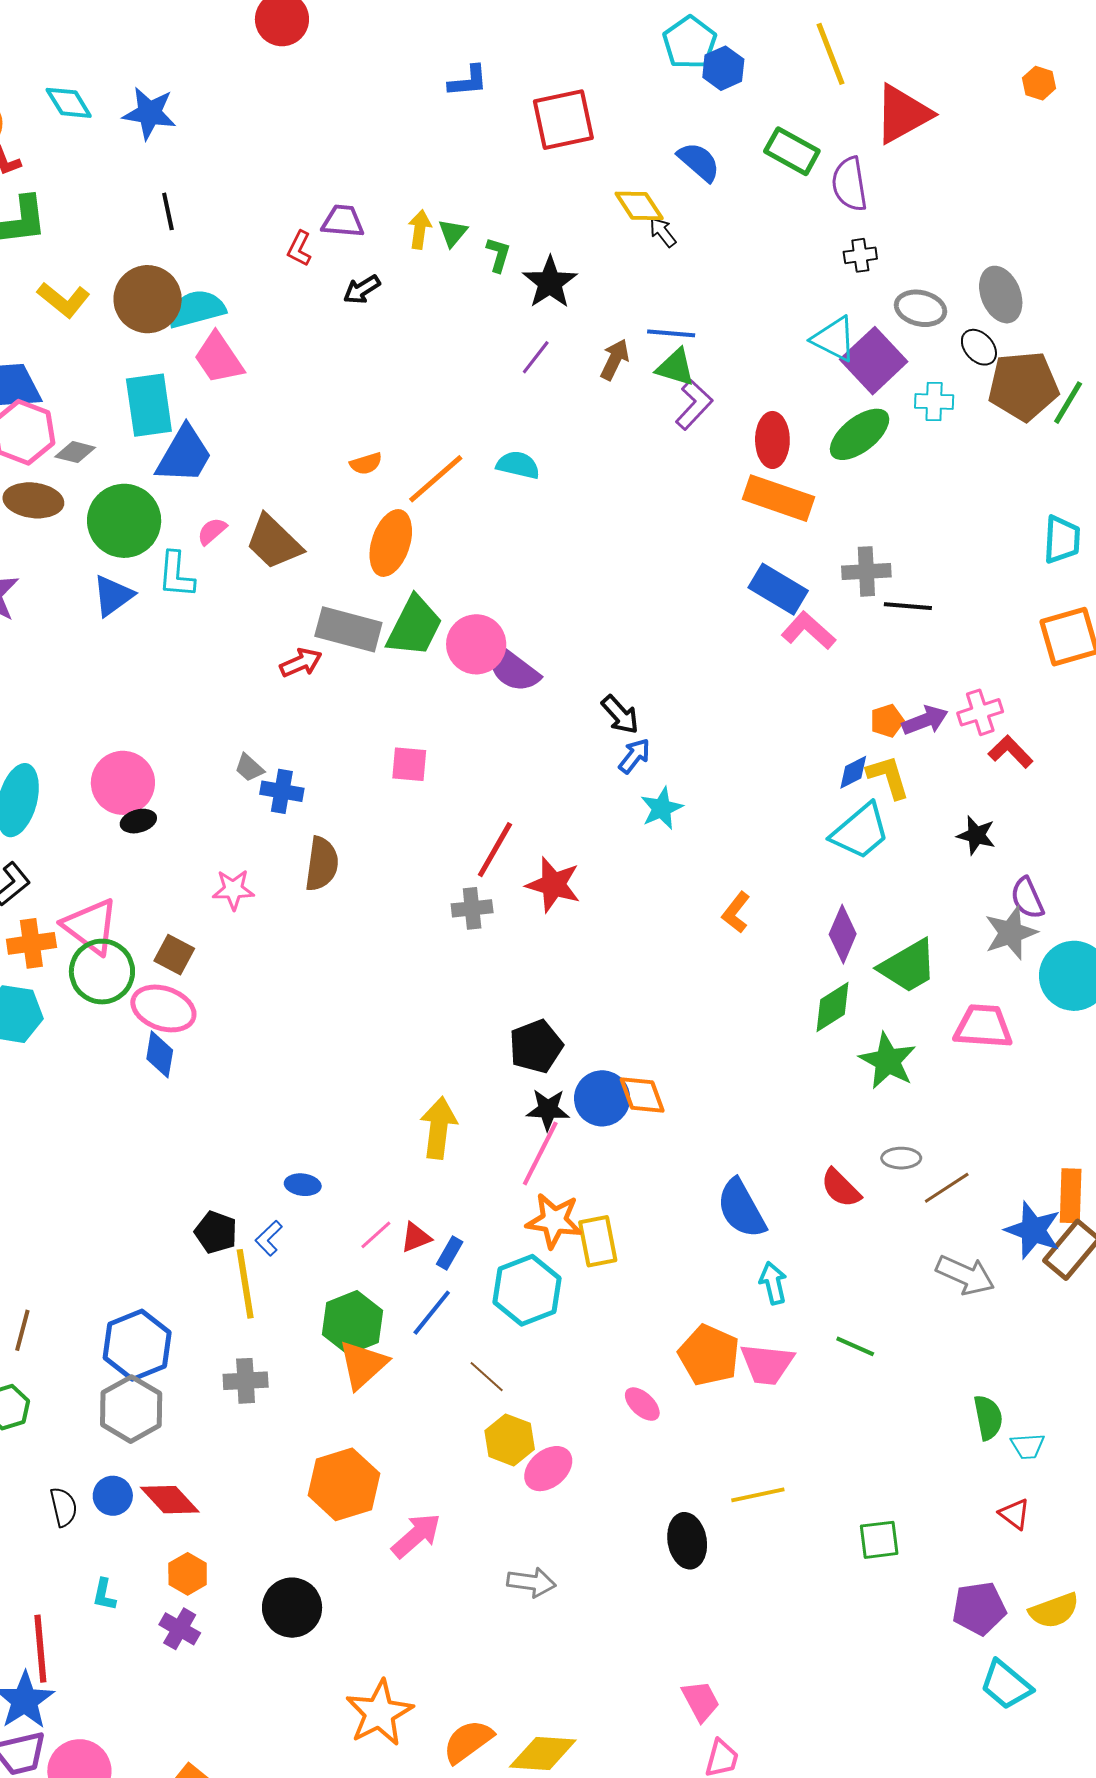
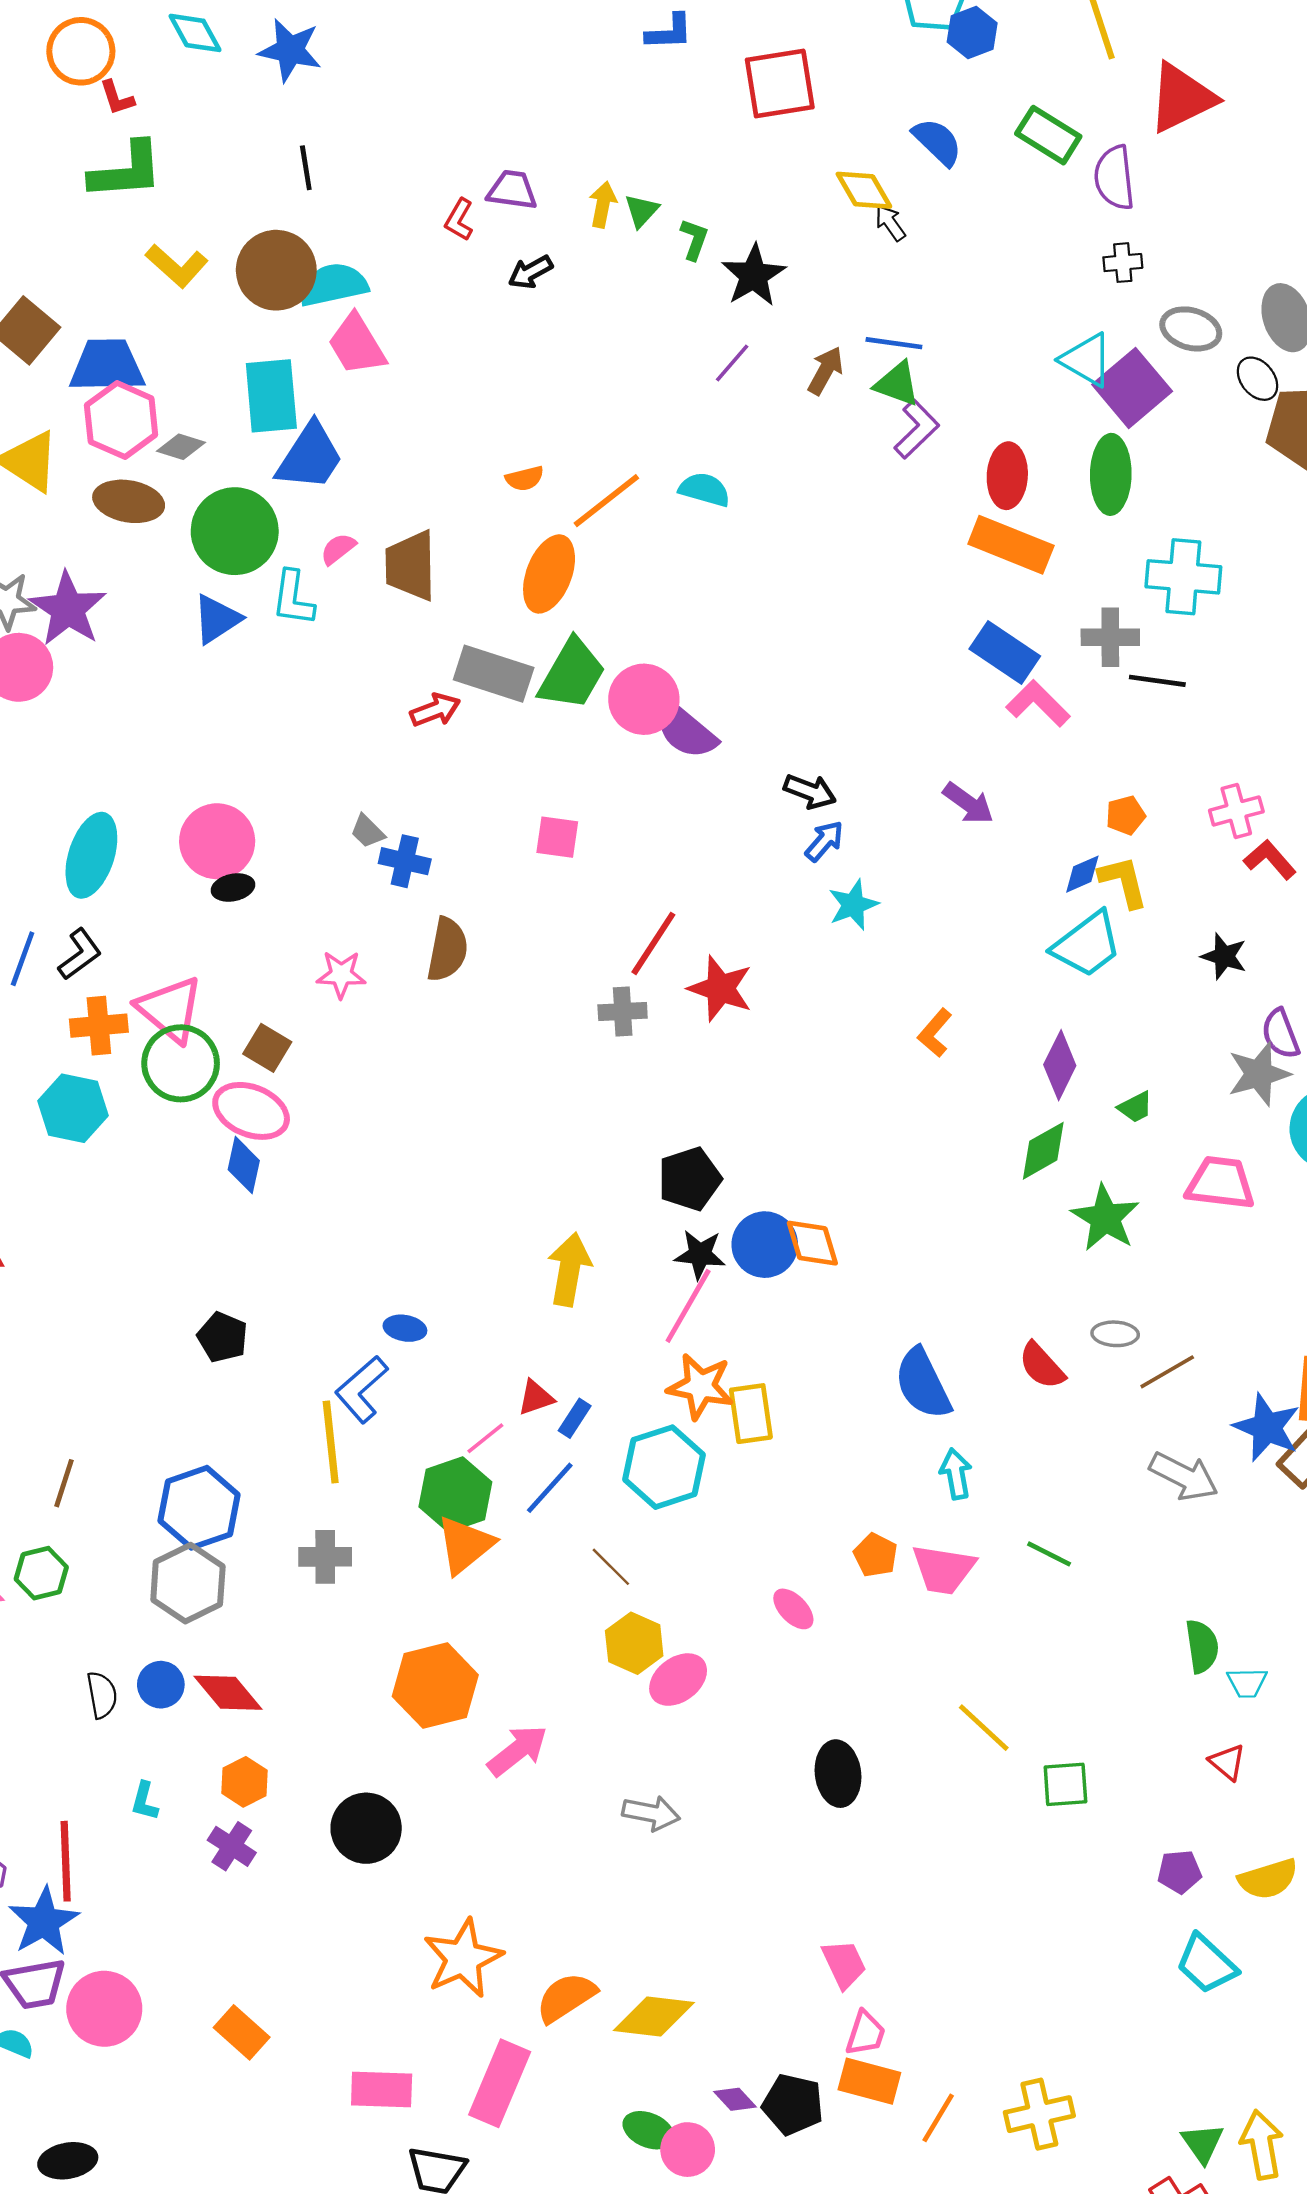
cyan cross: (934, 402) -> (1183, 577), moved, size x1.6
green ellipse: (860, 434) -> (1111, 474), turned -54
brown trapezoid: (274, 542) -> (411, 566), turned 42
black arrow: (620, 715) -> (810, 791), turned -30
purple arrow: (925, 720) -> (968, 803), moved, turned 54
green trapezoid: (908, 966) -> (1135, 1107), size x0.5
black pentagon: (216, 1232) -> (223, 1337), moved
pink line: (376, 1235) -> (485, 1438), moved
blue L-shape: (269, 1238) -> (362, 1389), size x1.6
orange pentagon: (709, 1355) -> (875, 1555), size x0.6
yellow line: (758, 1495) -> (984, 1728), moved, turned 52
purple pentagon: (979, 1608) -> (1179, 1872), size x0.7

